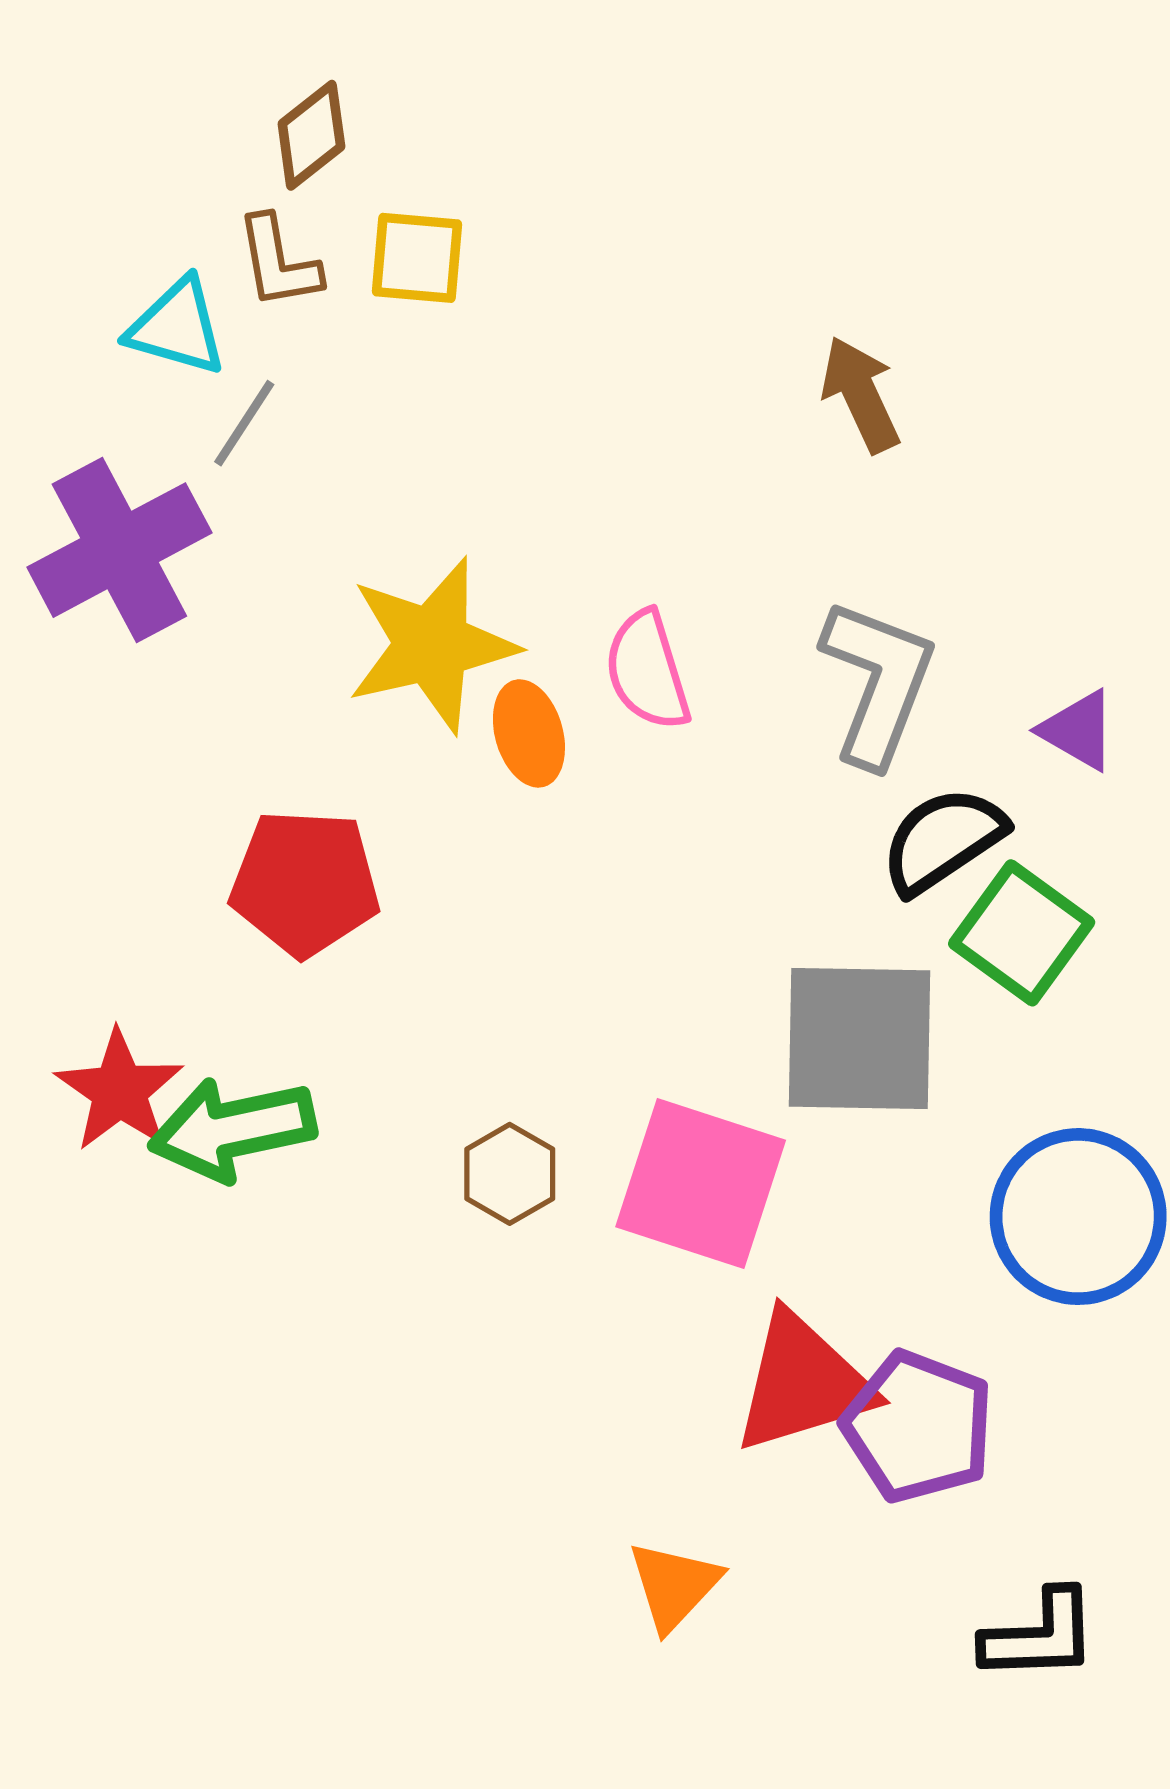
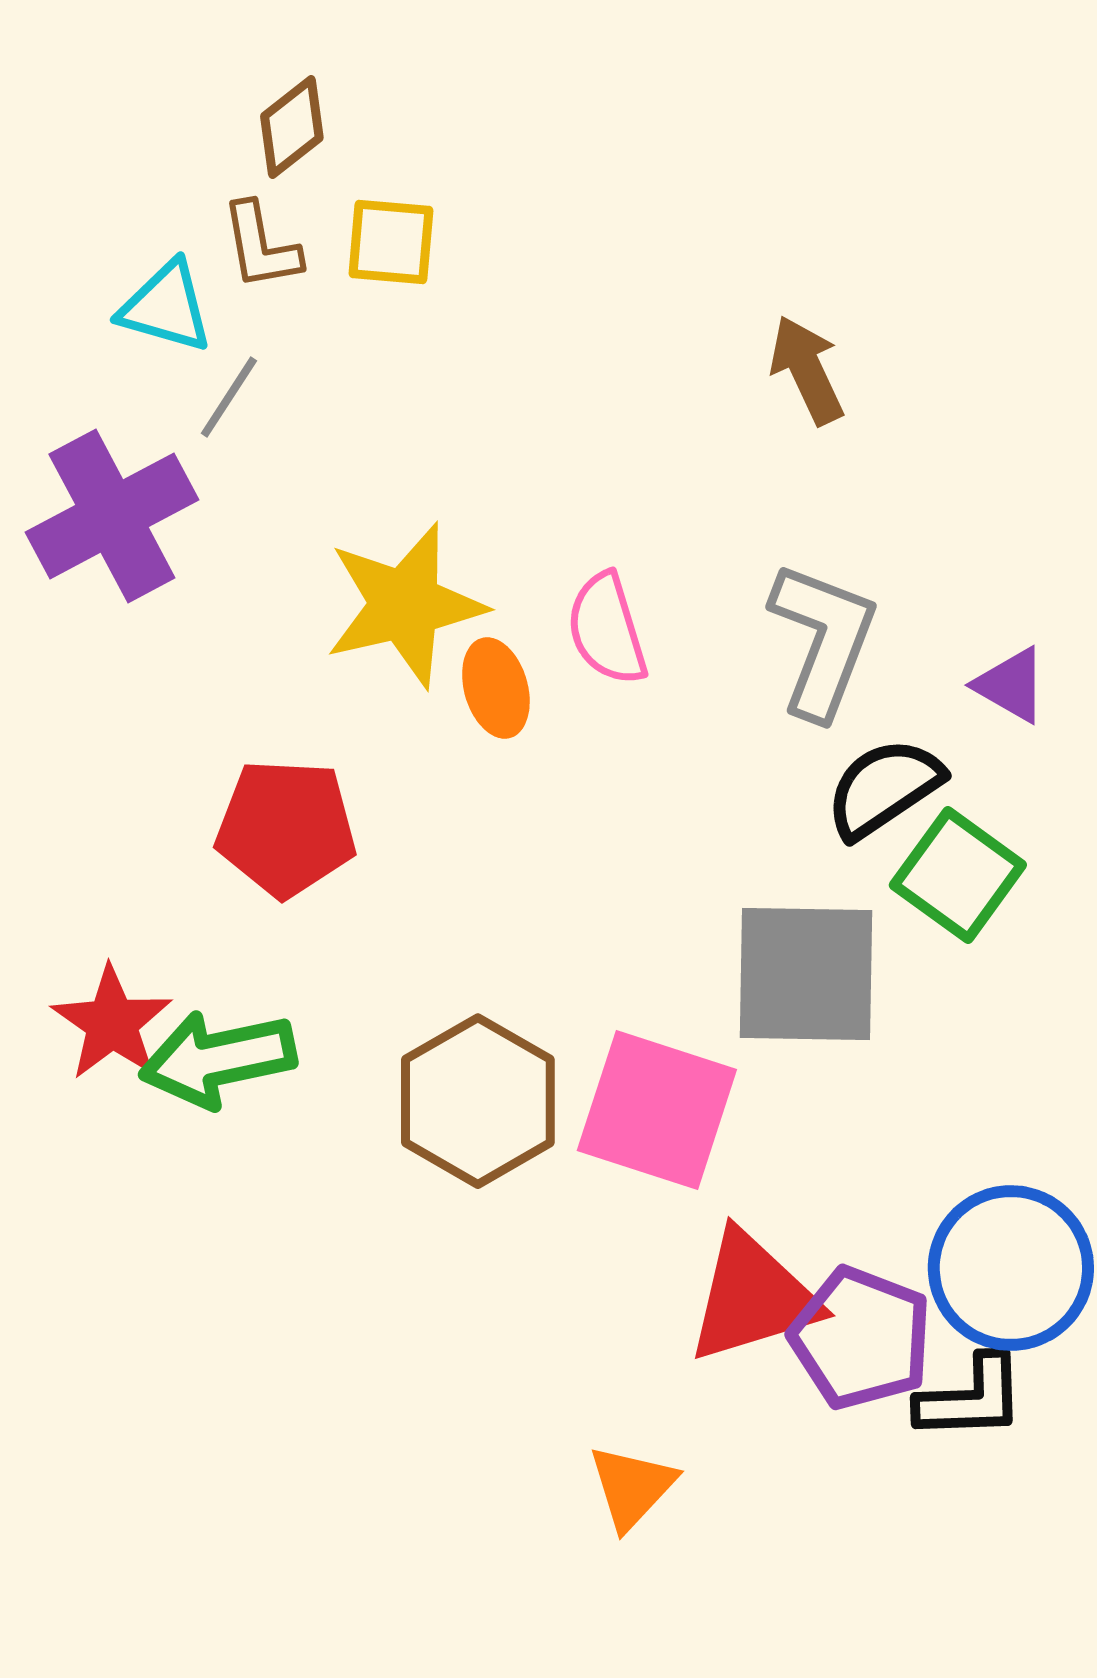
brown hexagon: (510, 1174) -> (478, 1101), size x1.8
blue circle: (1078, 1217) -> (1011, 1268), moved
black L-shape: (1040, 1636) -> (971, 1398), moved

